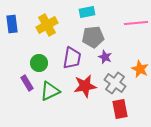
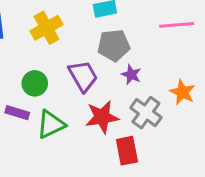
purple trapezoid: (72, 58) -> (83, 76), turned -40
purple rectangle: (27, 83) -> (17, 113), turned -42
red rectangle: (120, 109) -> (127, 151), moved

